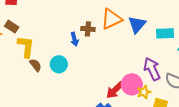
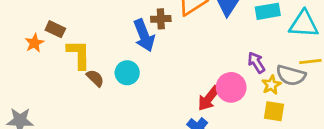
blue arrow: (74, 39) -> (144, 35), size x1.6
purple arrow: (152, 69) -> (256, 63), size x0.7
yellow star: (144, 92) -> (271, 85), moved

